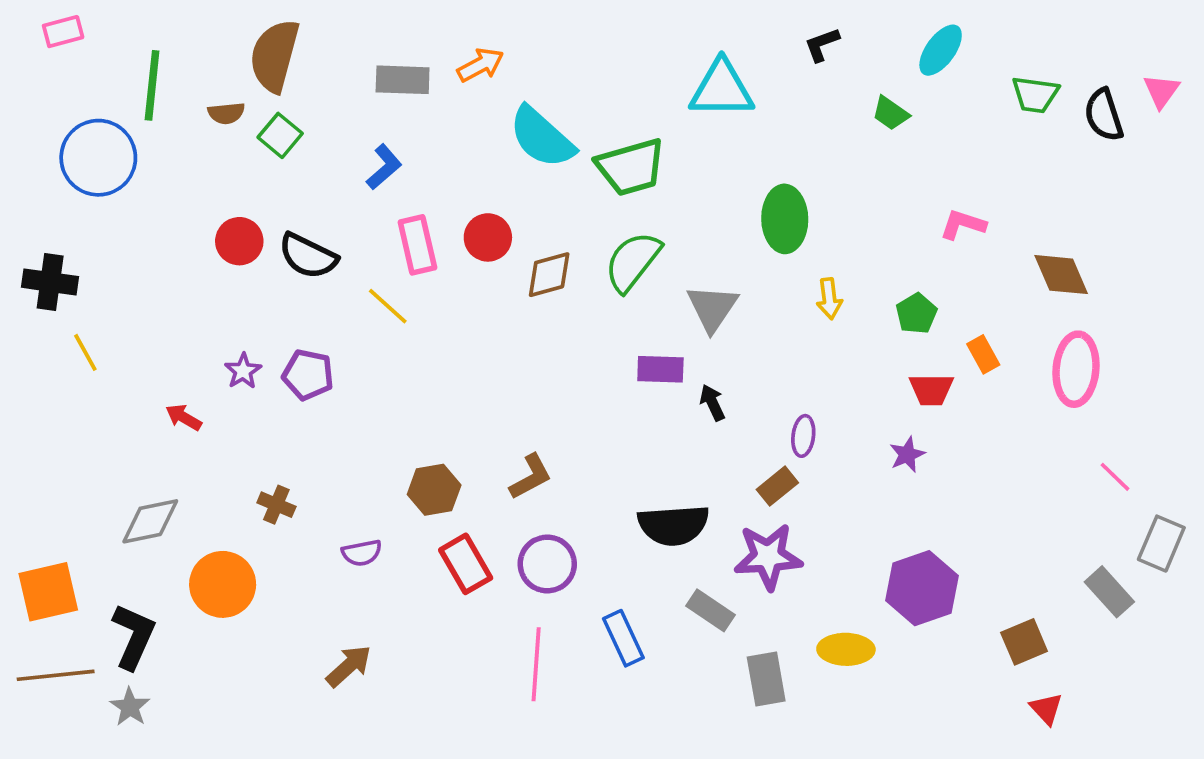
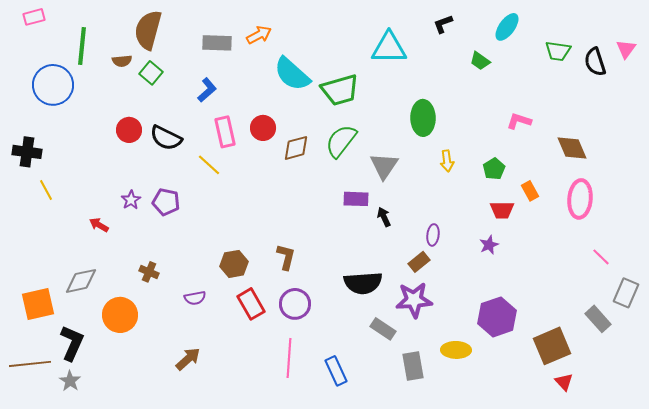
brown L-shape: (531, 477) -> (286, 257), turned -48
orange square: (48, 592) -> (38, 304), moved
blue rectangle: (623, 638) -> (336, 371), moved
brown square: (1024, 642) -> (552, 346), size x1.5

